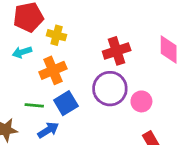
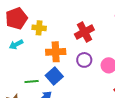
orange cross: (53, 70) -> (56, 52), moved, turned 30
purple circle: (110, 89) -> (84, 60), size x0.6

